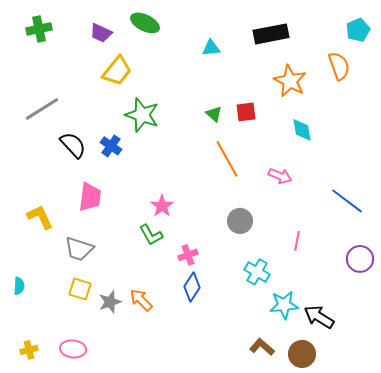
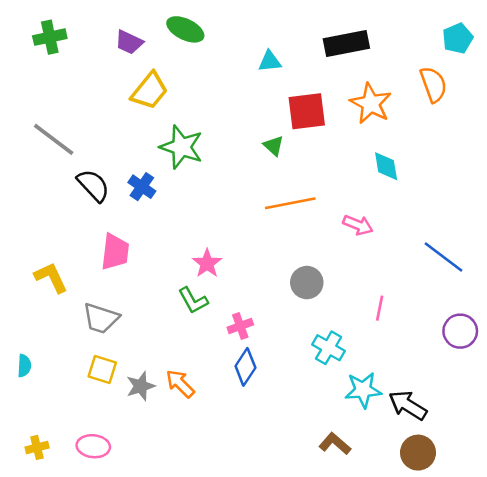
gray line: (42, 109) -> (54, 139), turned 69
red square: (246, 112) -> (307, 111), moved, size x1.5
orange line: (227, 159) -> (290, 203), turned -72
brown circle: (302, 354) -> (418, 453), moved

